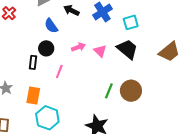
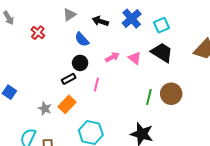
black rectangle: (33, 62) -> (69, 79), turned 64
orange rectangle: (33, 96) -> (67, 104), moved, turned 42

